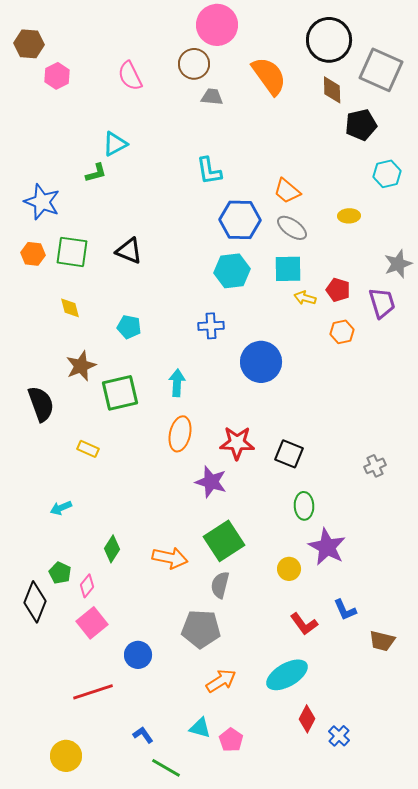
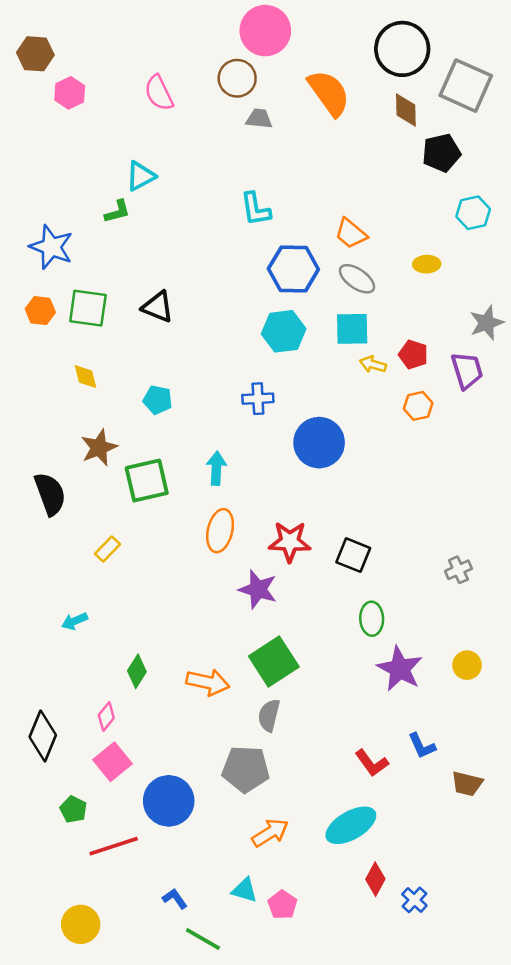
yellow rectangle: (88, 449) -> (108, 549), turned -70
yellow circle: (289, 569) -> (467, 665), moved
green pentagon: (60, 573) -> (73, 809), moved
blue circle: (138, 655) -> (169, 801), size x1.5

